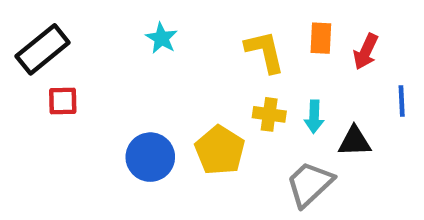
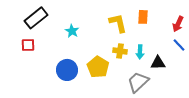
cyan star: (162, 38) -> (72, 31), moved
black rectangle: (43, 49) -> (36, 18), moved
red arrow: (366, 52) -> (178, 24), moved
blue line: (402, 101) -> (179, 45), turned -40

